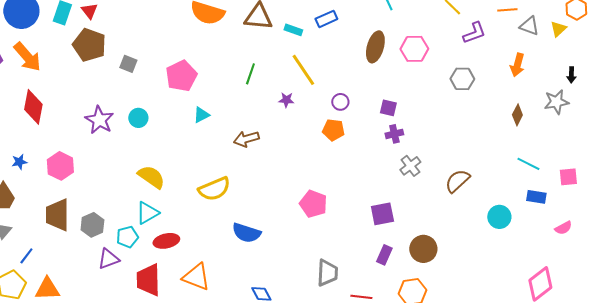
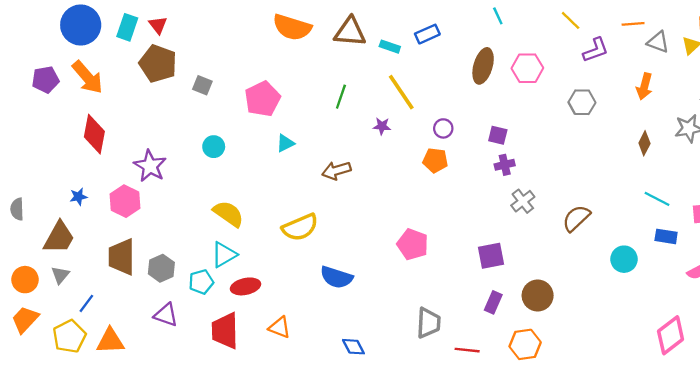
purple star: (99, 120) -> (150, 166), moved
purple triangle: (108, 259) -> (166, 315), moved, turned 40
orange triangle: (196, 277) -> (280, 327), size x0.7

